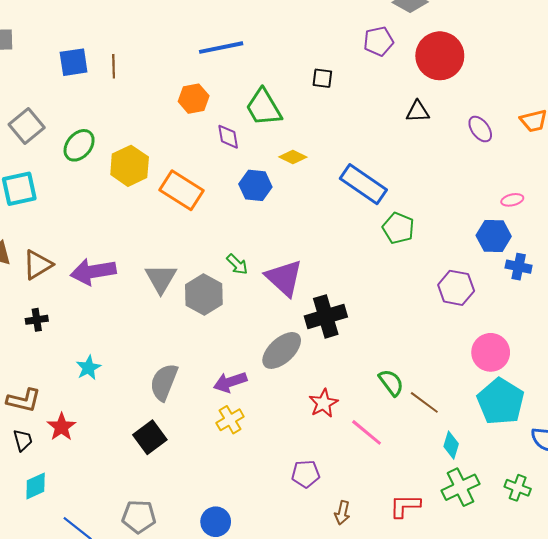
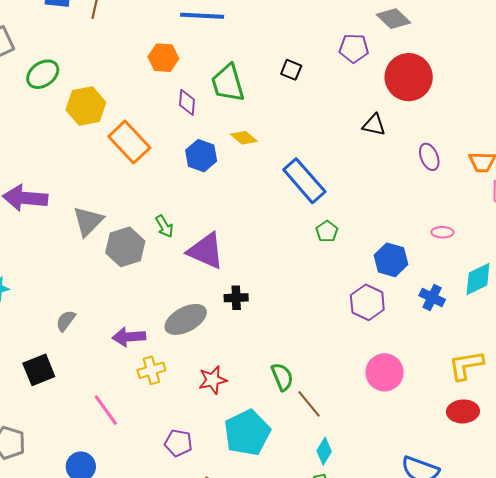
green pentagon: (398, 228) -> (327, 231), size x0.7
blue hexagon: (494, 236) -> (391, 260), moved
purple triangle: (284, 278) -> (206, 251), turned -33
black cross: (326, 316) -> (236, 298), size x0.6
gray semicircle: (164, 382) -> (66, 321), size x0.6
cyan pentagon: (501, 401) -> (247, 433), moved
yellow cross: (230, 420) -> (151, 370), moved
pink line: (367, 432) -> (106, 410), moved

